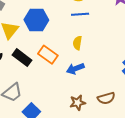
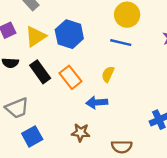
brown star: (78, 103) -> (81, 133), moved

